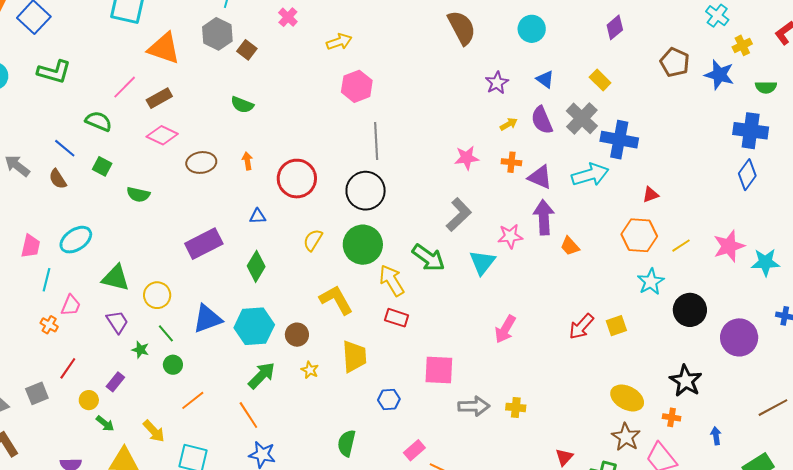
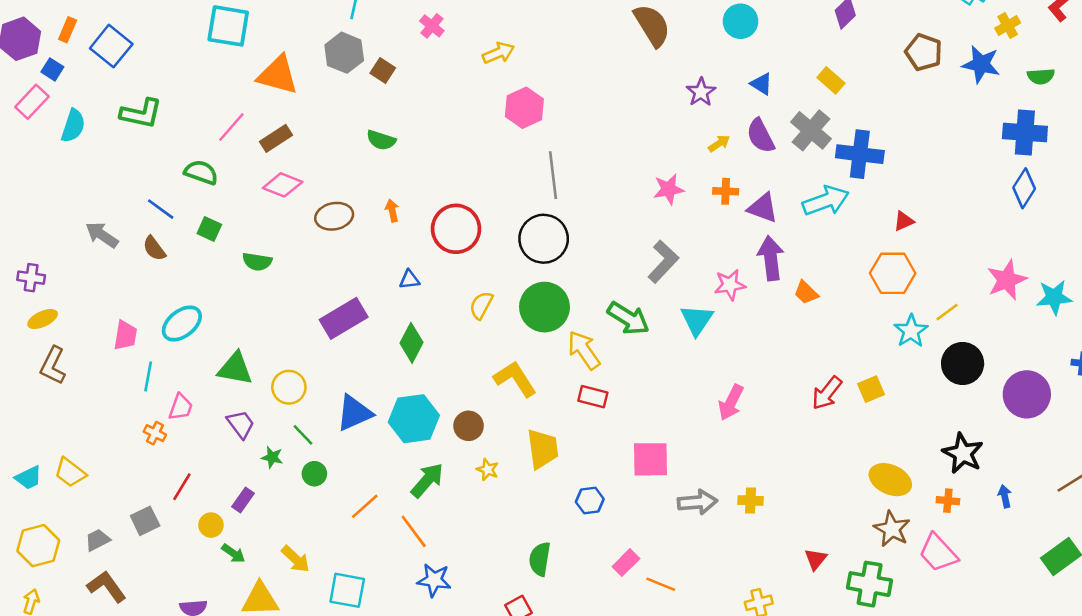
yellow line: (681, 246) -> (947, 312), moved
orange line: (193, 400) -> (365, 506), moved
blue arrow: (716, 436) -> (1005, 496), moved

